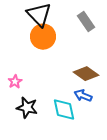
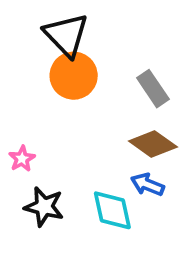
gray rectangle: (86, 22) -> (153, 89), moved

